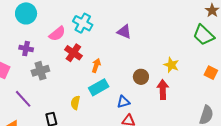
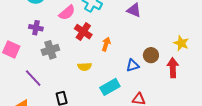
cyan rectangle: (99, 87) -> (110, 87), moved
blue triangle: (123, 102) -> (133, 65), moved
yellow semicircle: (75, 103) -> (85, 67), moved, turned -104

